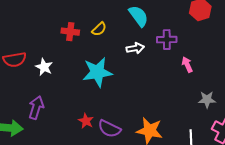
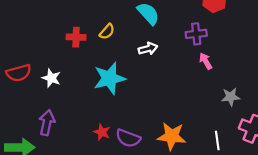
purple cross: (167, 40) -> (196, 34), moved

